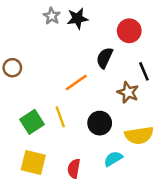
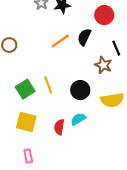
orange line: (76, 82) -> (60, 41), moved
cyan semicircle: (113, 159) -> (78, 119), moved

